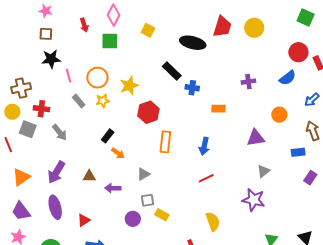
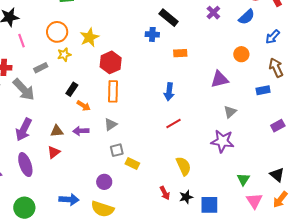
black rectangle: (172, 71) -> (169, 18), moved
pink line: (69, 76) -> (21, 41), moved
purple cross: (248, 82) -> (213, 13), moved, turned -32
gray rectangle: (79, 101) -> (41, 68), moved, turned -72
gray arrow: (60, 132) -> (24, 90), size x1.4
orange rectangle: (165, 142) -> (113, 91), moved
purple rectangle: (310, 178) -> (278, 126), moved, turned 32
purple arrow: (113, 188) -> (81, 131), moved
purple circle: (133, 219) -> (104, 182), moved
red triangle: (84, 220) -> (54, 152), moved

